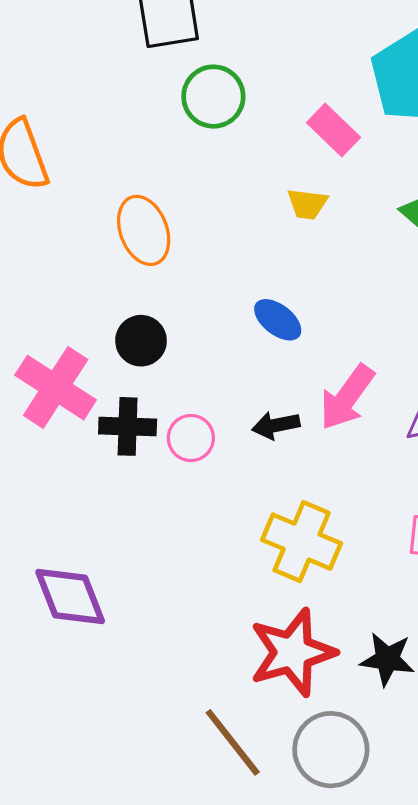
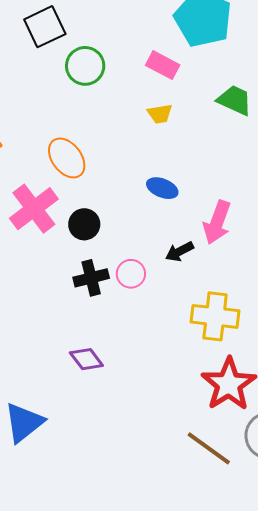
pink cross: (56, 388) -> (34, 209), moved, turned 36
purple diamond: (70, 596) -> (86, 359), moved, size x0.7

